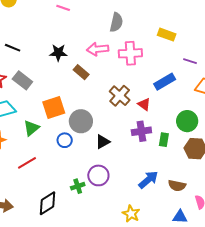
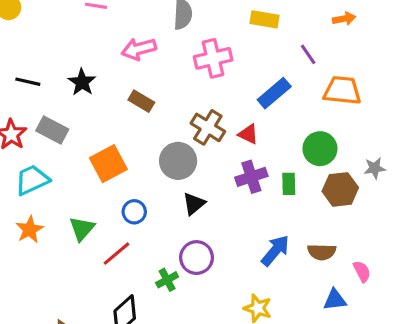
pink arrow: (98, 49) -> (139, 49), moved
black star: (58, 53) -> (82, 82), moved, turned -30
purple line: (190, 61) -> (308, 54), turned 48
gray circle: (81, 121) -> (178, 161), moved
green triangle: (31, 128) -> (82, 229), moved
red line: (27, 163) -> (116, 254), moved

